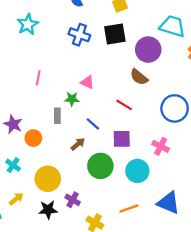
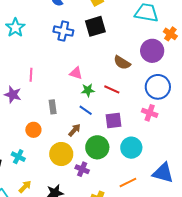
purple circle: (148, 50) -> (152, 51), moved
green star: (72, 99) -> (88, 90), moved
purple star: (13, 124) -> (13, 95), moved
pink cross: (161, 146) -> (150, 113), moved
yellow circle: (48, 179) -> (61, 154), moved
purple cross: (73, 200) -> (82, 169), moved

